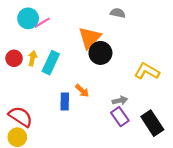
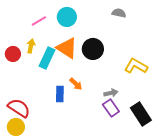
gray semicircle: (118, 13) -> (119, 13), moved
cyan circle: (28, 18) -> (67, 17), moved
orange triangle: (90, 38) -> (67, 48), moved, turned -40
yellow arrow: (32, 58) -> (31, 46), moved

